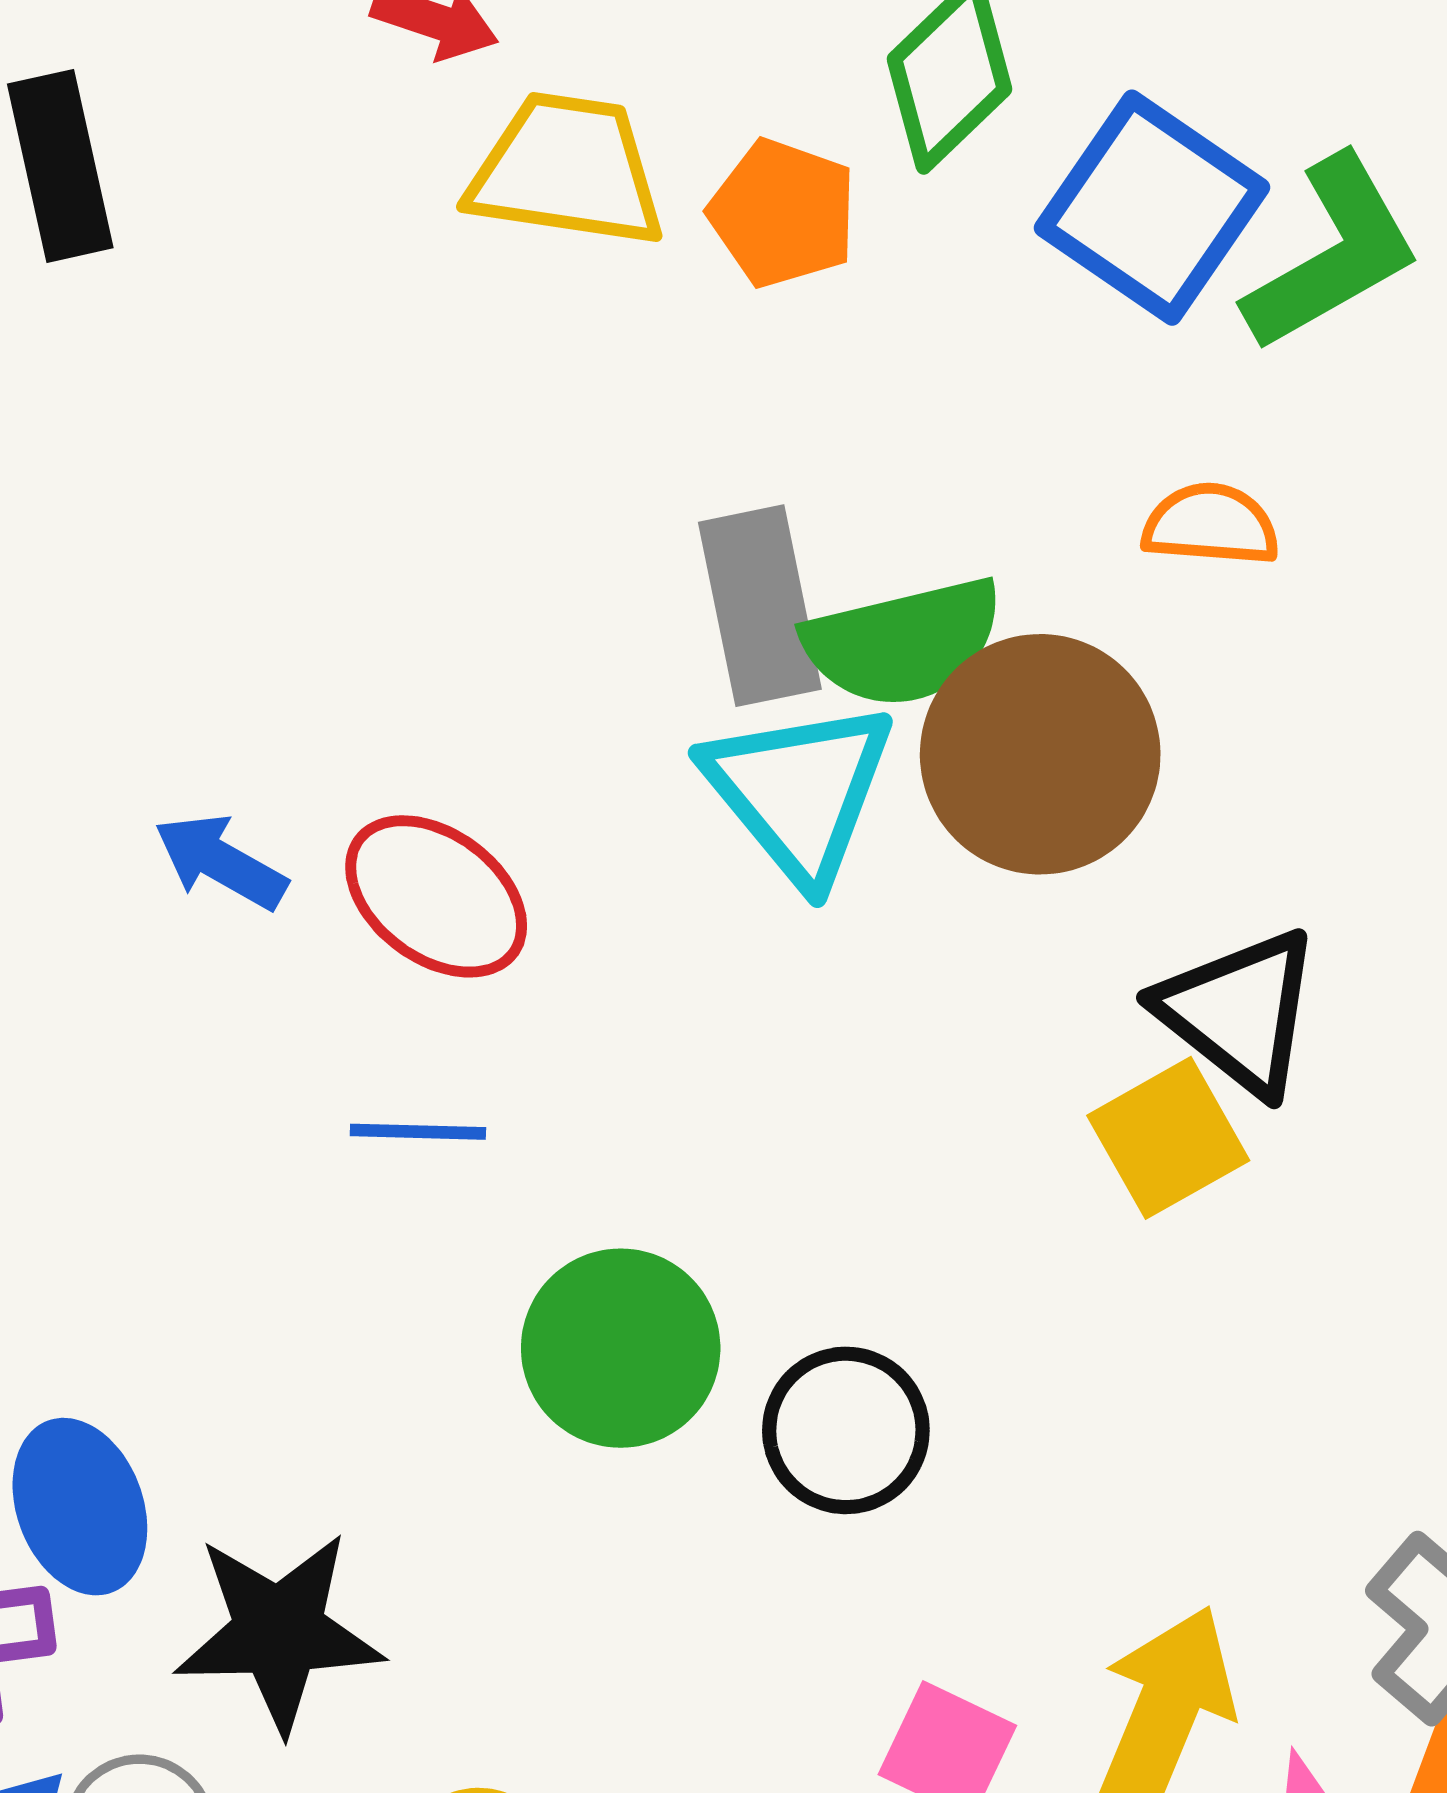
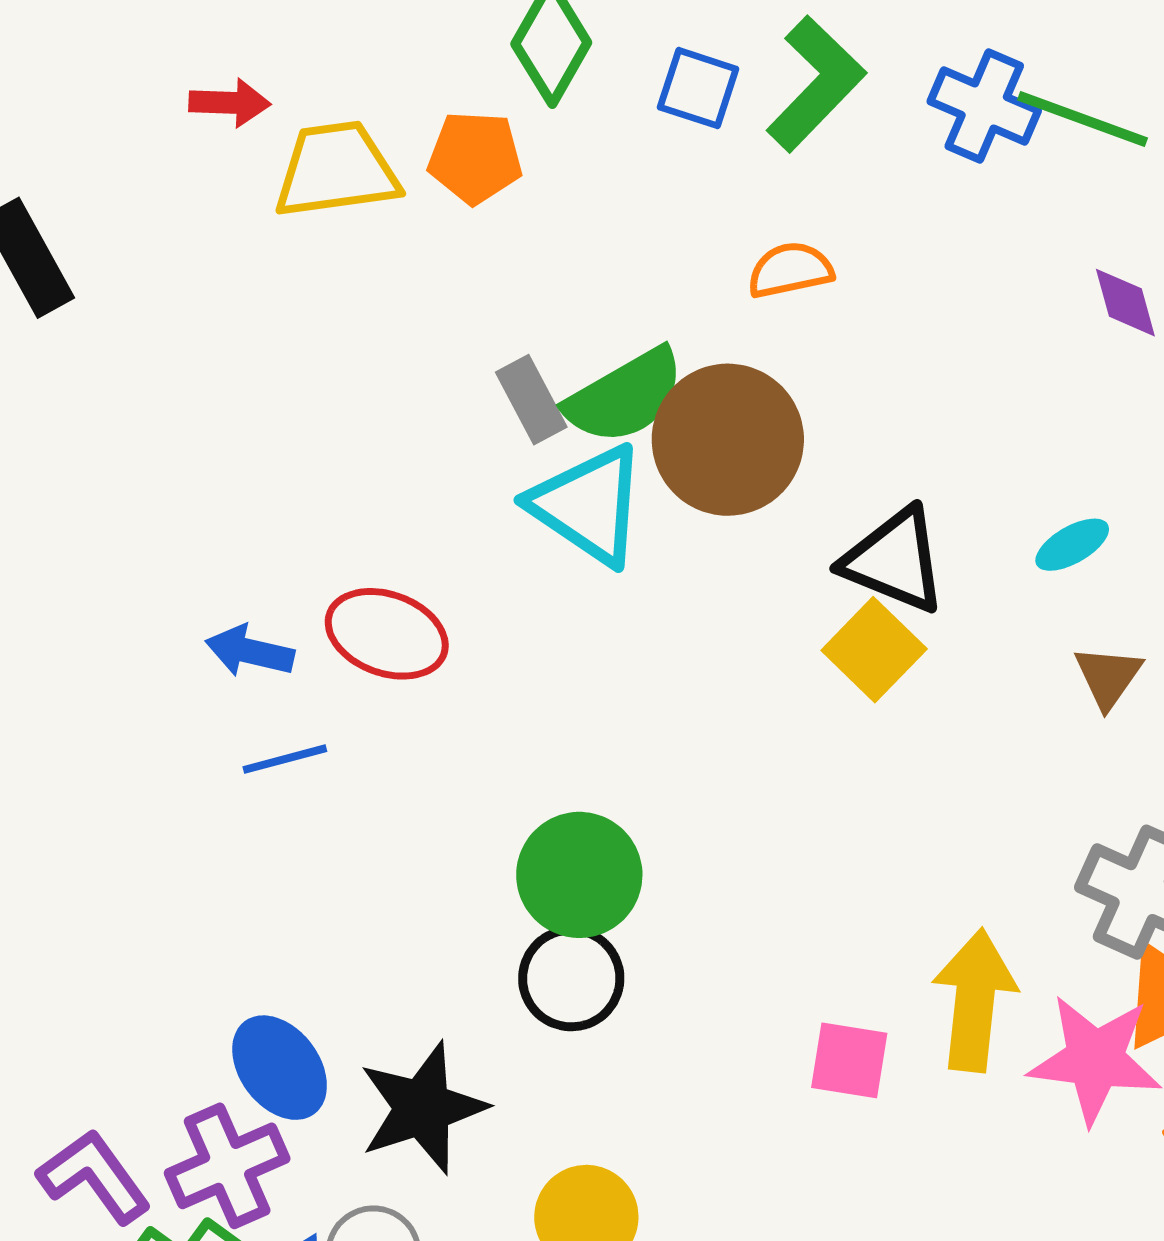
blue square: (1152, 208) -> (698, 88), size x0.6
gray rectangle: (760, 606) -> (531, 400), size x0.7
blue line: (418, 1132) -> (285, 759), moved
black circle: (846, 1430) -> (571, 978), moved

